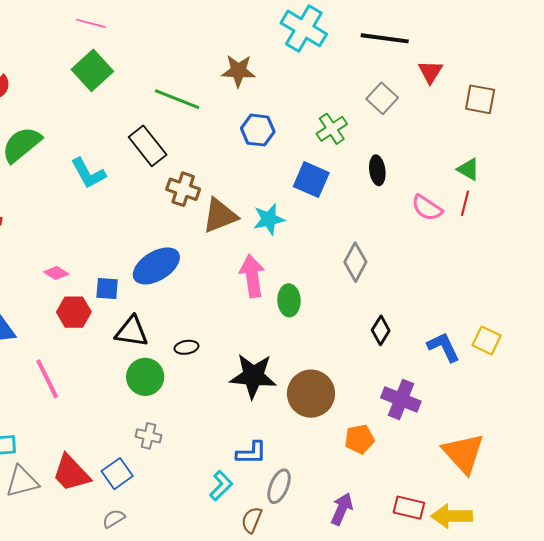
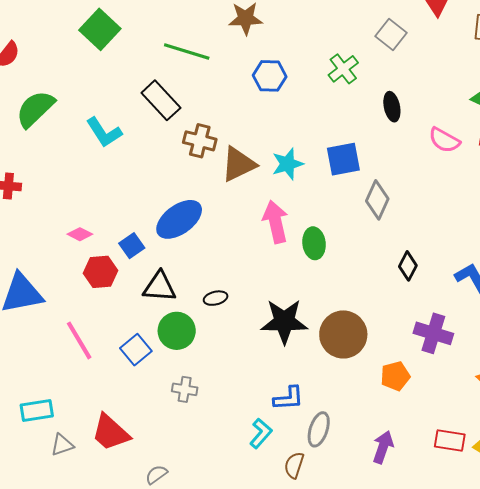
blue square: (311, 180) -> (343, 159), moved, turned -30
blue square: (107, 288) -> (132, 246), turned -35
blue square: (117, 474) -> (136, 350), moved
gray triangle: (22, 482) -> (62, 445), size x0.7

